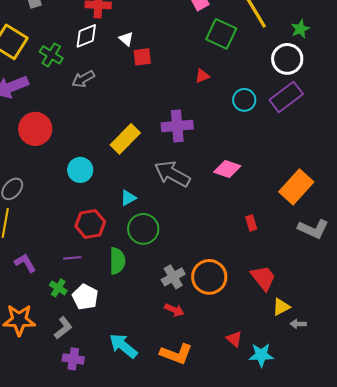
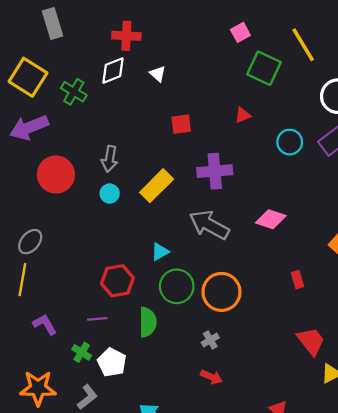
red square: (142, 57) -> (181, 124), moved
gray arrow: (83, 79) -> (110, 159), moved, turned -50
cyan circle: (80, 170) -> (110, 194), moved, size x0.7
gray cross: (173, 277) -> (210, 340), size x0.7
orange circle: (209, 277) -> (221, 292), moved

